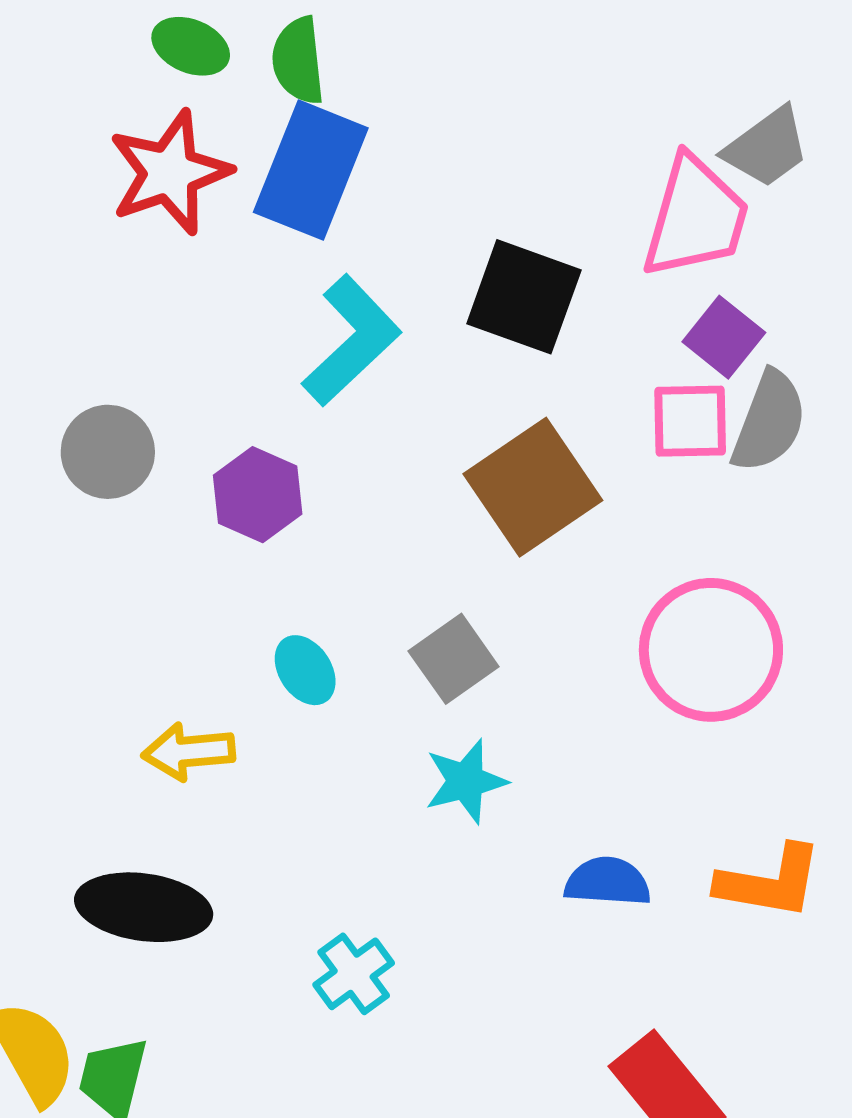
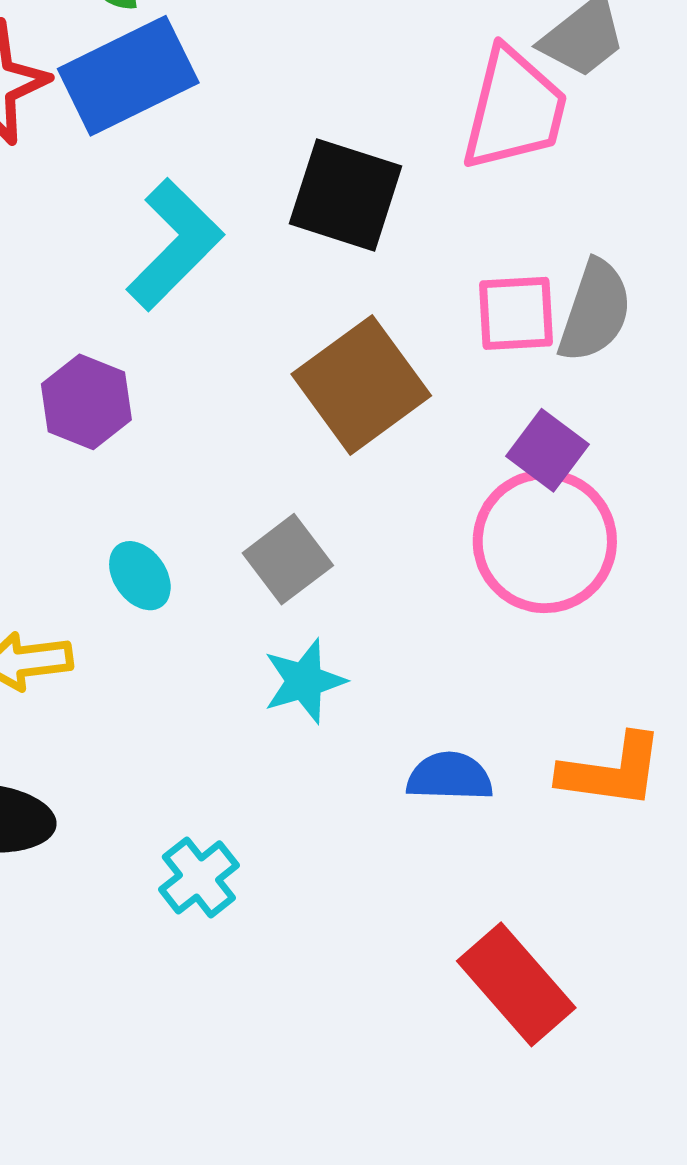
blue rectangle: (311, 170) -> (128, 76), turned 44
purple square: (724, 337) -> (547, 450), moved

